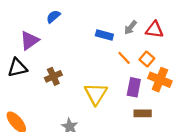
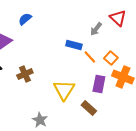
red triangle: (154, 30) -> (118, 18), moved, turned 36
blue rectangle: (104, 35) -> (74, 45), moved
brown rectangle: (143, 113) -> (89, 108), moved, turned 42

